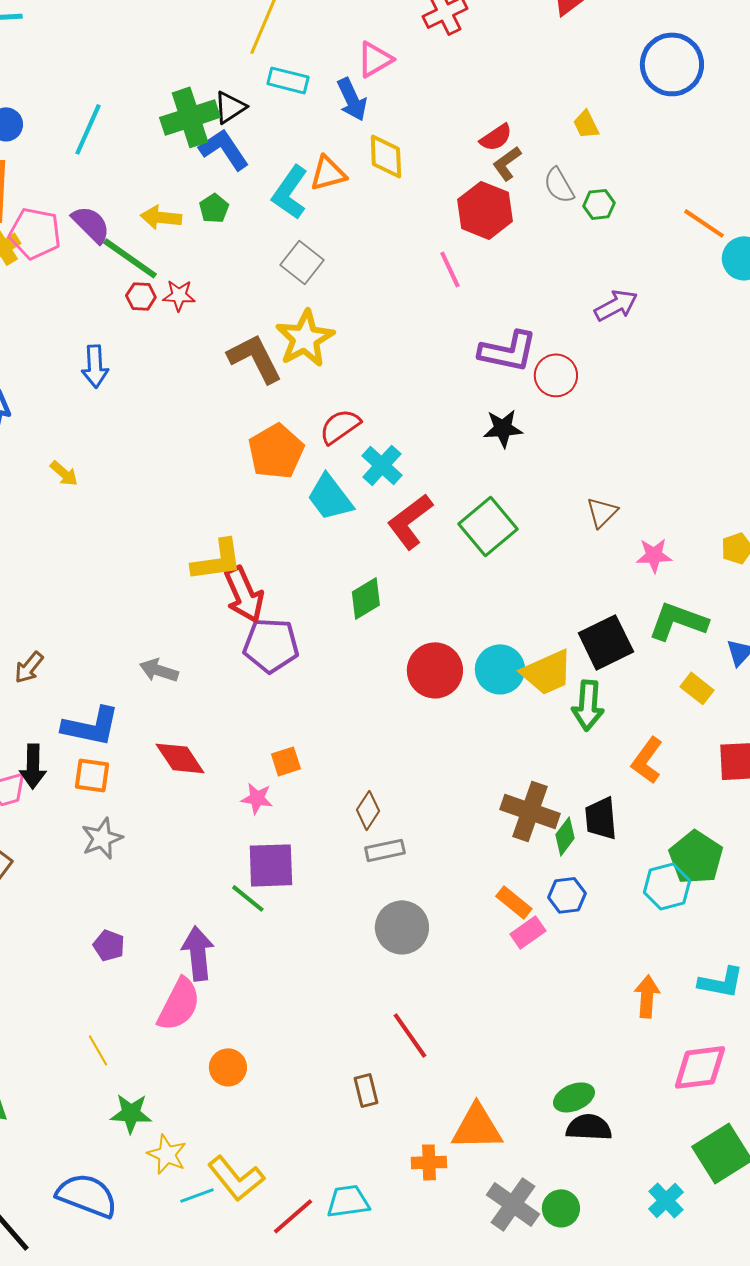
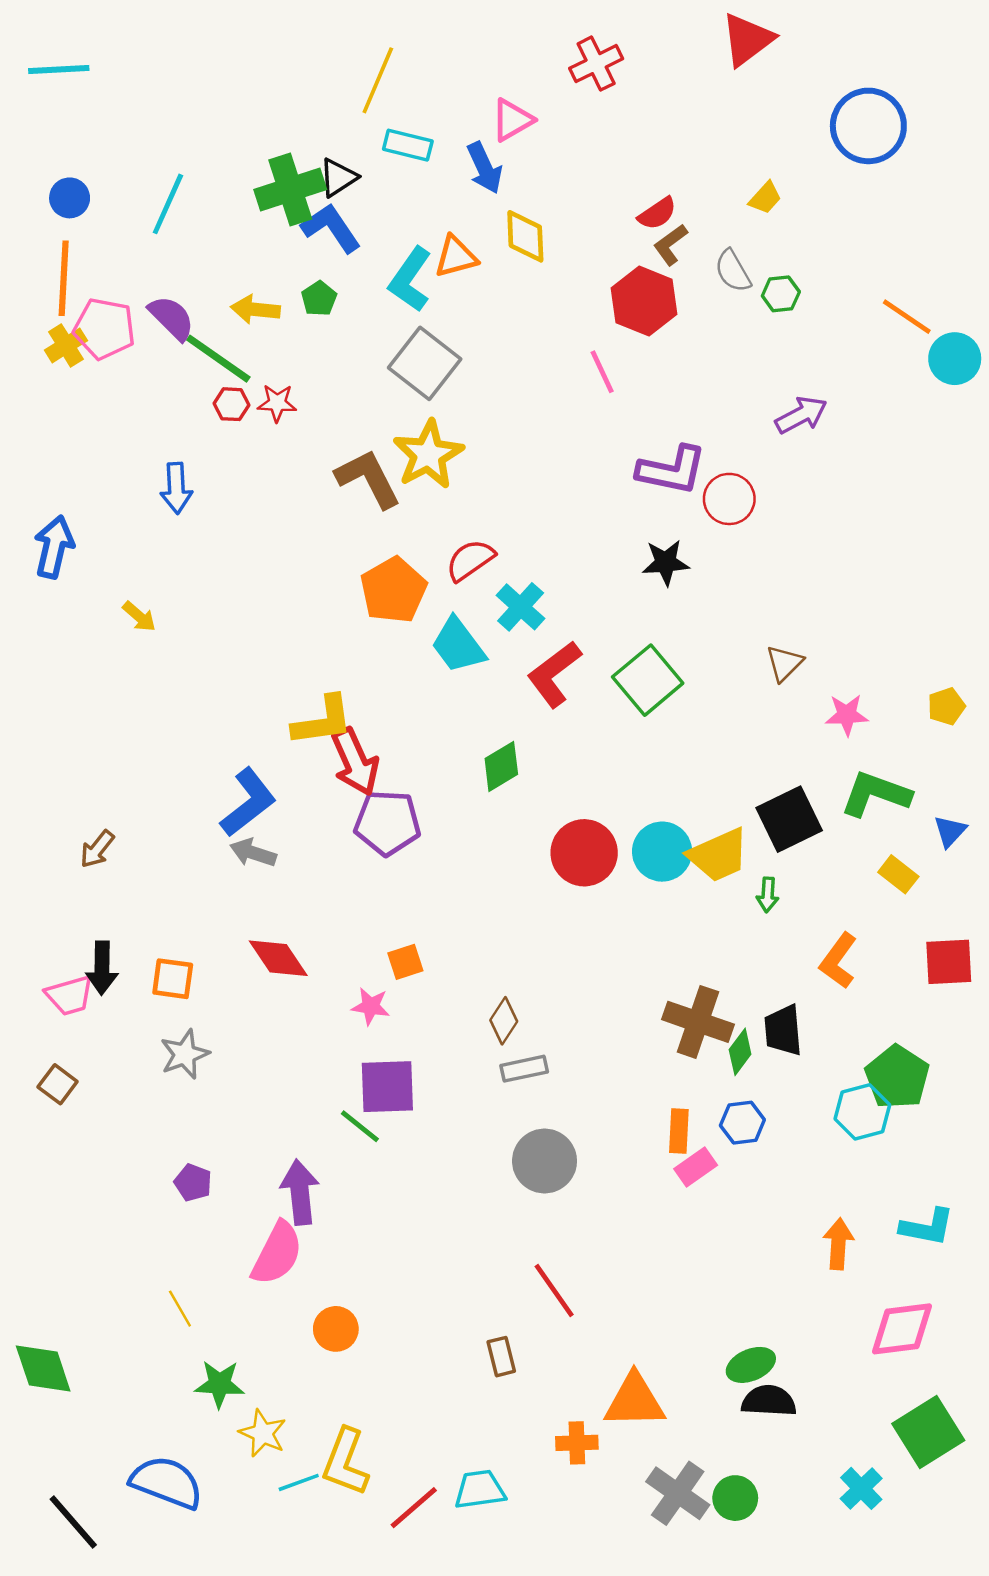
yellow trapezoid: (586, 124) -> (765, 198), turned -112
gray square: (302, 262) -> (425, 363), size x1.4
green arrow: (588, 705) -> (768, 895), size x0.6
blue L-shape: (91, 726) -> (248, 802), moved, turned -50
orange rectangle: (514, 902) -> (679, 1131), turned 54
yellow L-shape: (236, 1178) -> (345, 1462), turned 60

